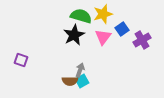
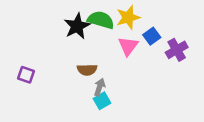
black star: (74, 35) -> (77, 26), moved
brown semicircle: (70, 81) -> (87, 70), moved

